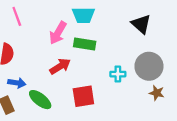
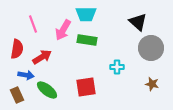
pink line: (17, 16) -> (33, 24), moved
red arrow: (60, 66) -> (42, 57), moved
gray circle: (149, 66) -> (151, 48), moved

